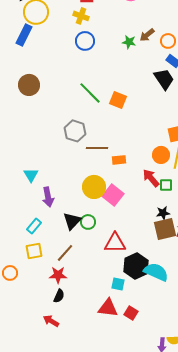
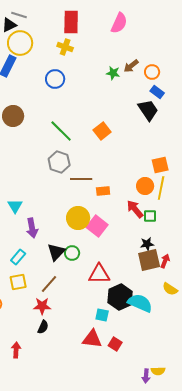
blue circle: (85, 41) -> (55, 79), moved
green line: (90, 93) -> (61, 131), moved
orange square: (118, 100) -> (102, 131), turned 30
red arrow: (51, 321) -> (16, 350), moved, turned 63

